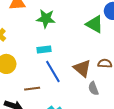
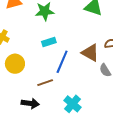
blue line: (53, 71) -> (62, 62), turned 65

